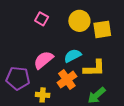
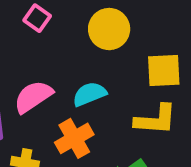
yellow square: (102, 29) -> (164, 71), moved
yellow L-shape: (94, 68) -> (156, 120), moved

